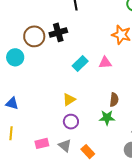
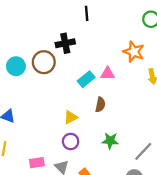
brown circle: (34, 36) -> (44, 62), moved
pink triangle: (105, 63) -> (108, 73), moved
brown semicircle: (114, 100) -> (100, 105), moved

